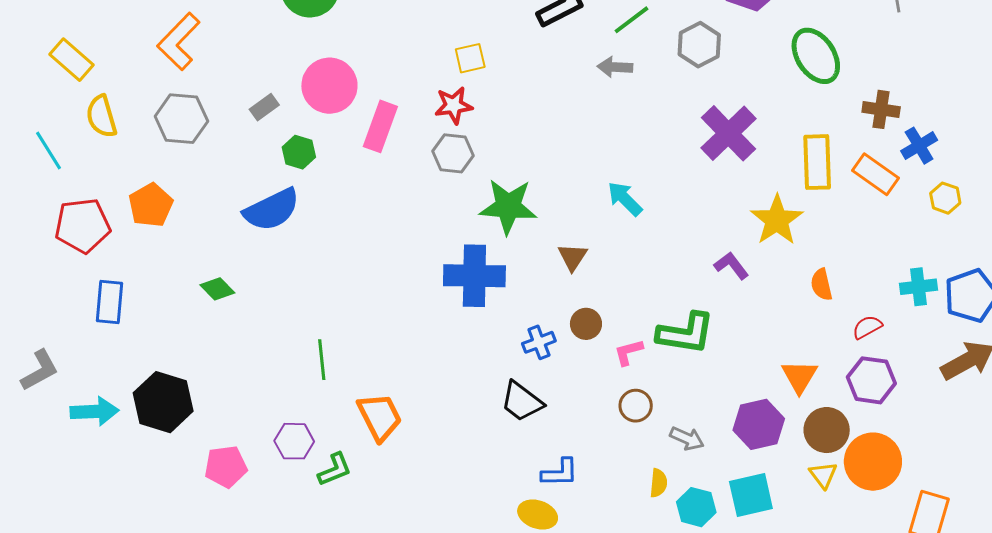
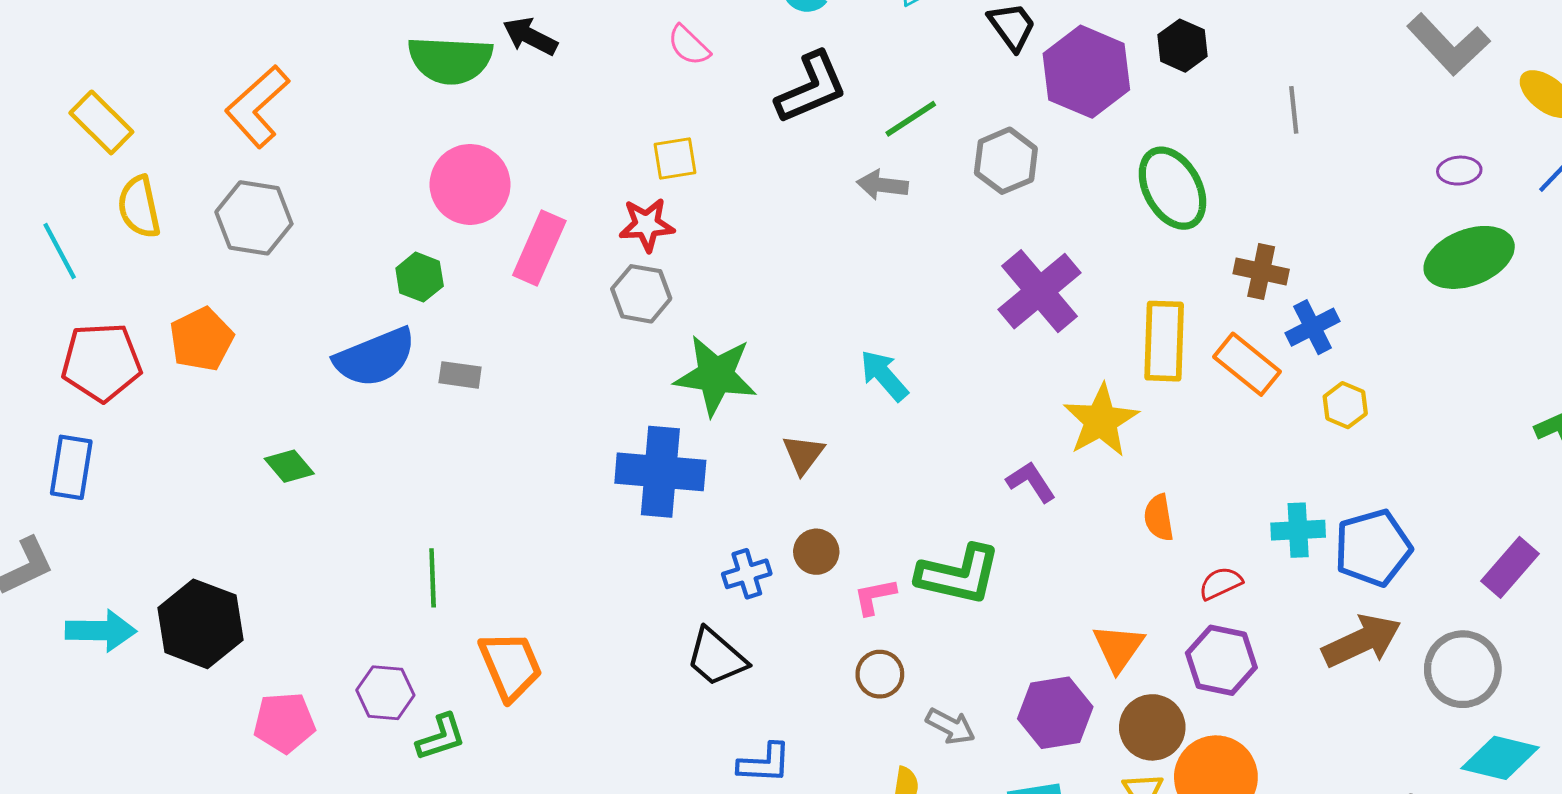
gray rectangle: (264, 107) -> (460, 375), moved, turned 40
blue rectangle: (109, 302) -> (71, 467), moved

